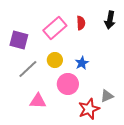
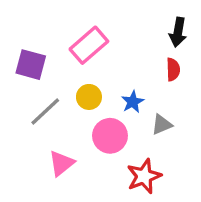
red semicircle: (81, 23) -> (173, 69), moved
gray triangle: (107, 96) -> (162, 124), moved
pink triangle: (38, 101) -> (61, 163), turned -42

